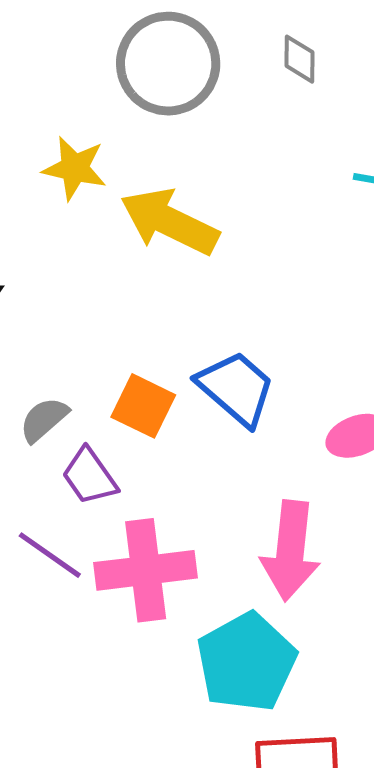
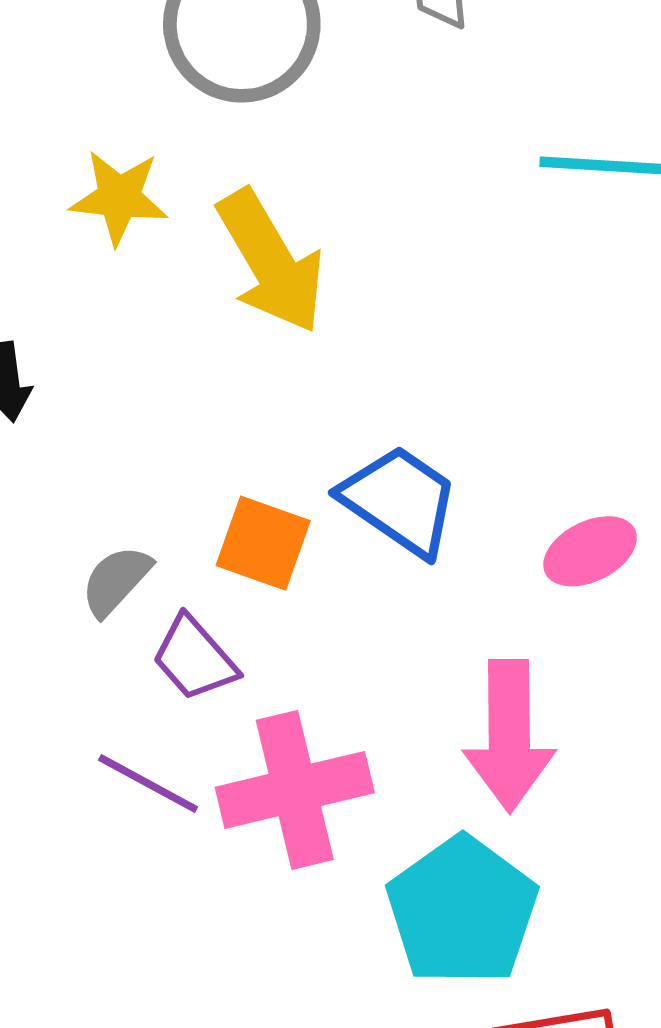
yellow arrow: (169, 222) -> (271, 262), turned -140

